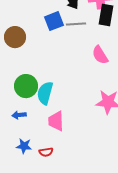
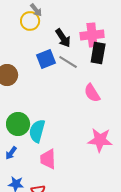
gray line: (76, 24) -> (68, 62), turned 36
blue arrow: (19, 115) -> (11, 153), turned -48

